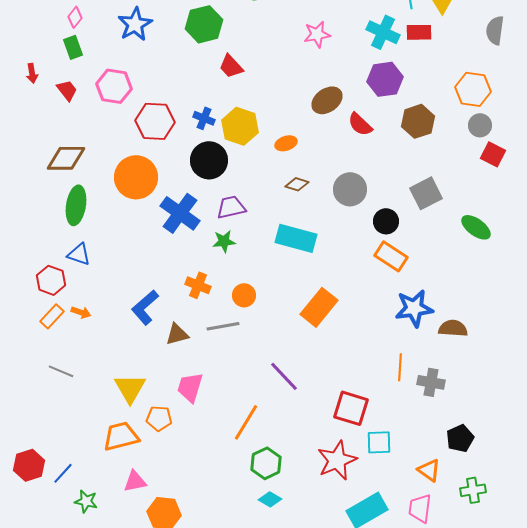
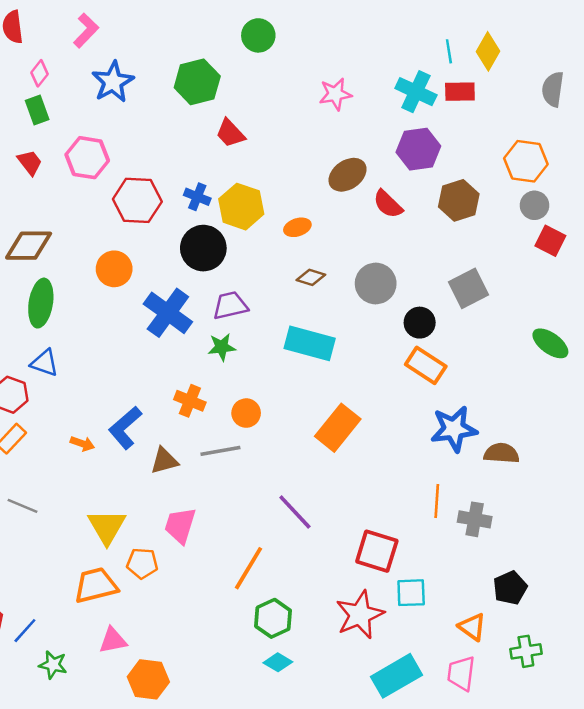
orange circle: (136, 177) -> (114, 269), size x0.7
green ellipse: (476, 227) -> (550, 343), moved
orange arrow: (81, 312) -> (82, 444), moved

